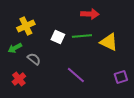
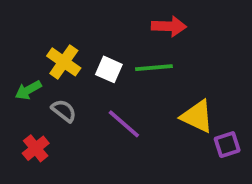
yellow cross: (26, 26) -> (64, 62), moved, turned -30
yellow triangle: (109, 42) -> (197, 116), moved
purple line: (76, 75) -> (124, 124), moved

